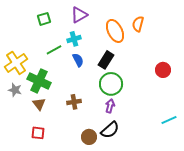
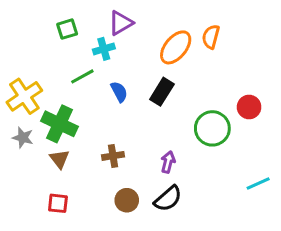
orange ellipse: (115, 31) -> (176, 47), turned 65
cyan cross: (74, 39) -> (104, 49), moved
green circle: (111, 84) -> (212, 128), moved
brown circle: (89, 137) -> (127, 200), moved

